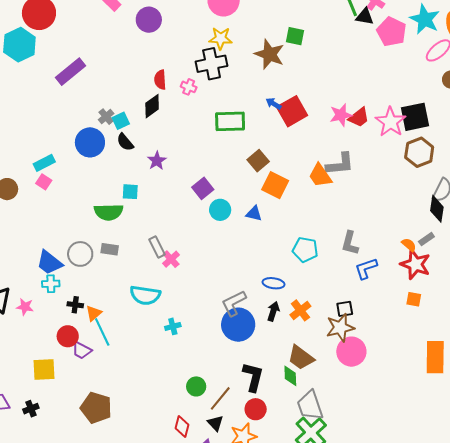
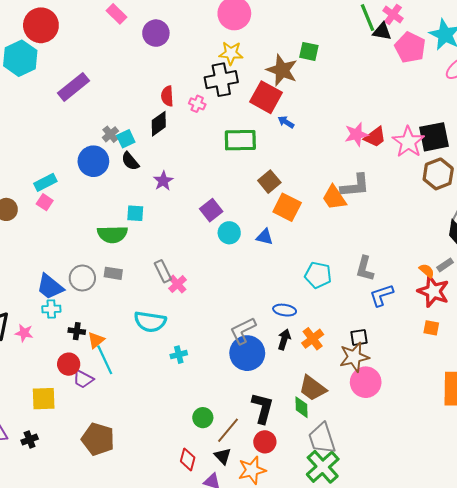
red square: (292, 111) -> (266, 97), moved, turned -32

